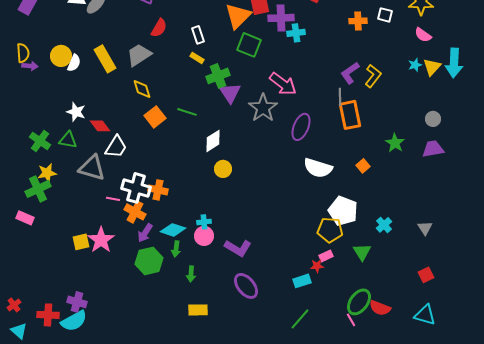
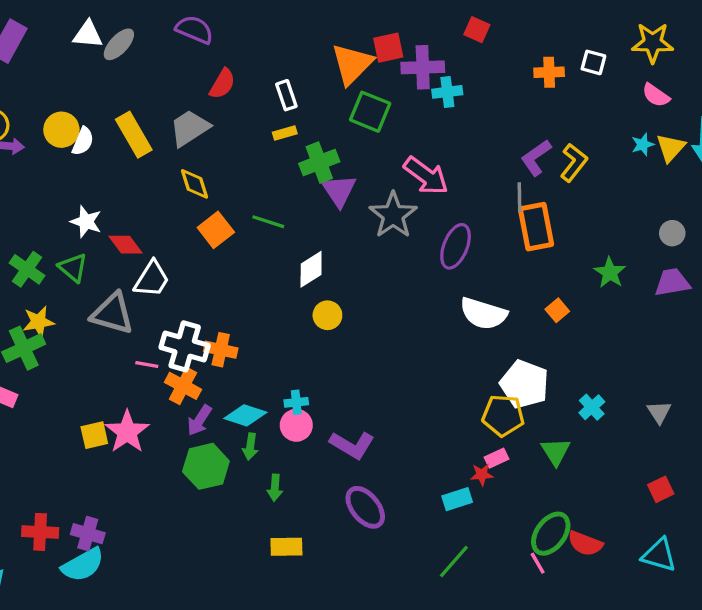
yellow rectangle: (197, 58) -> (285, 133), turned -48
green triangle: (68, 140) -> (73, 268), turned 30
red cross: (48, 315) -> (40, 532), moved

